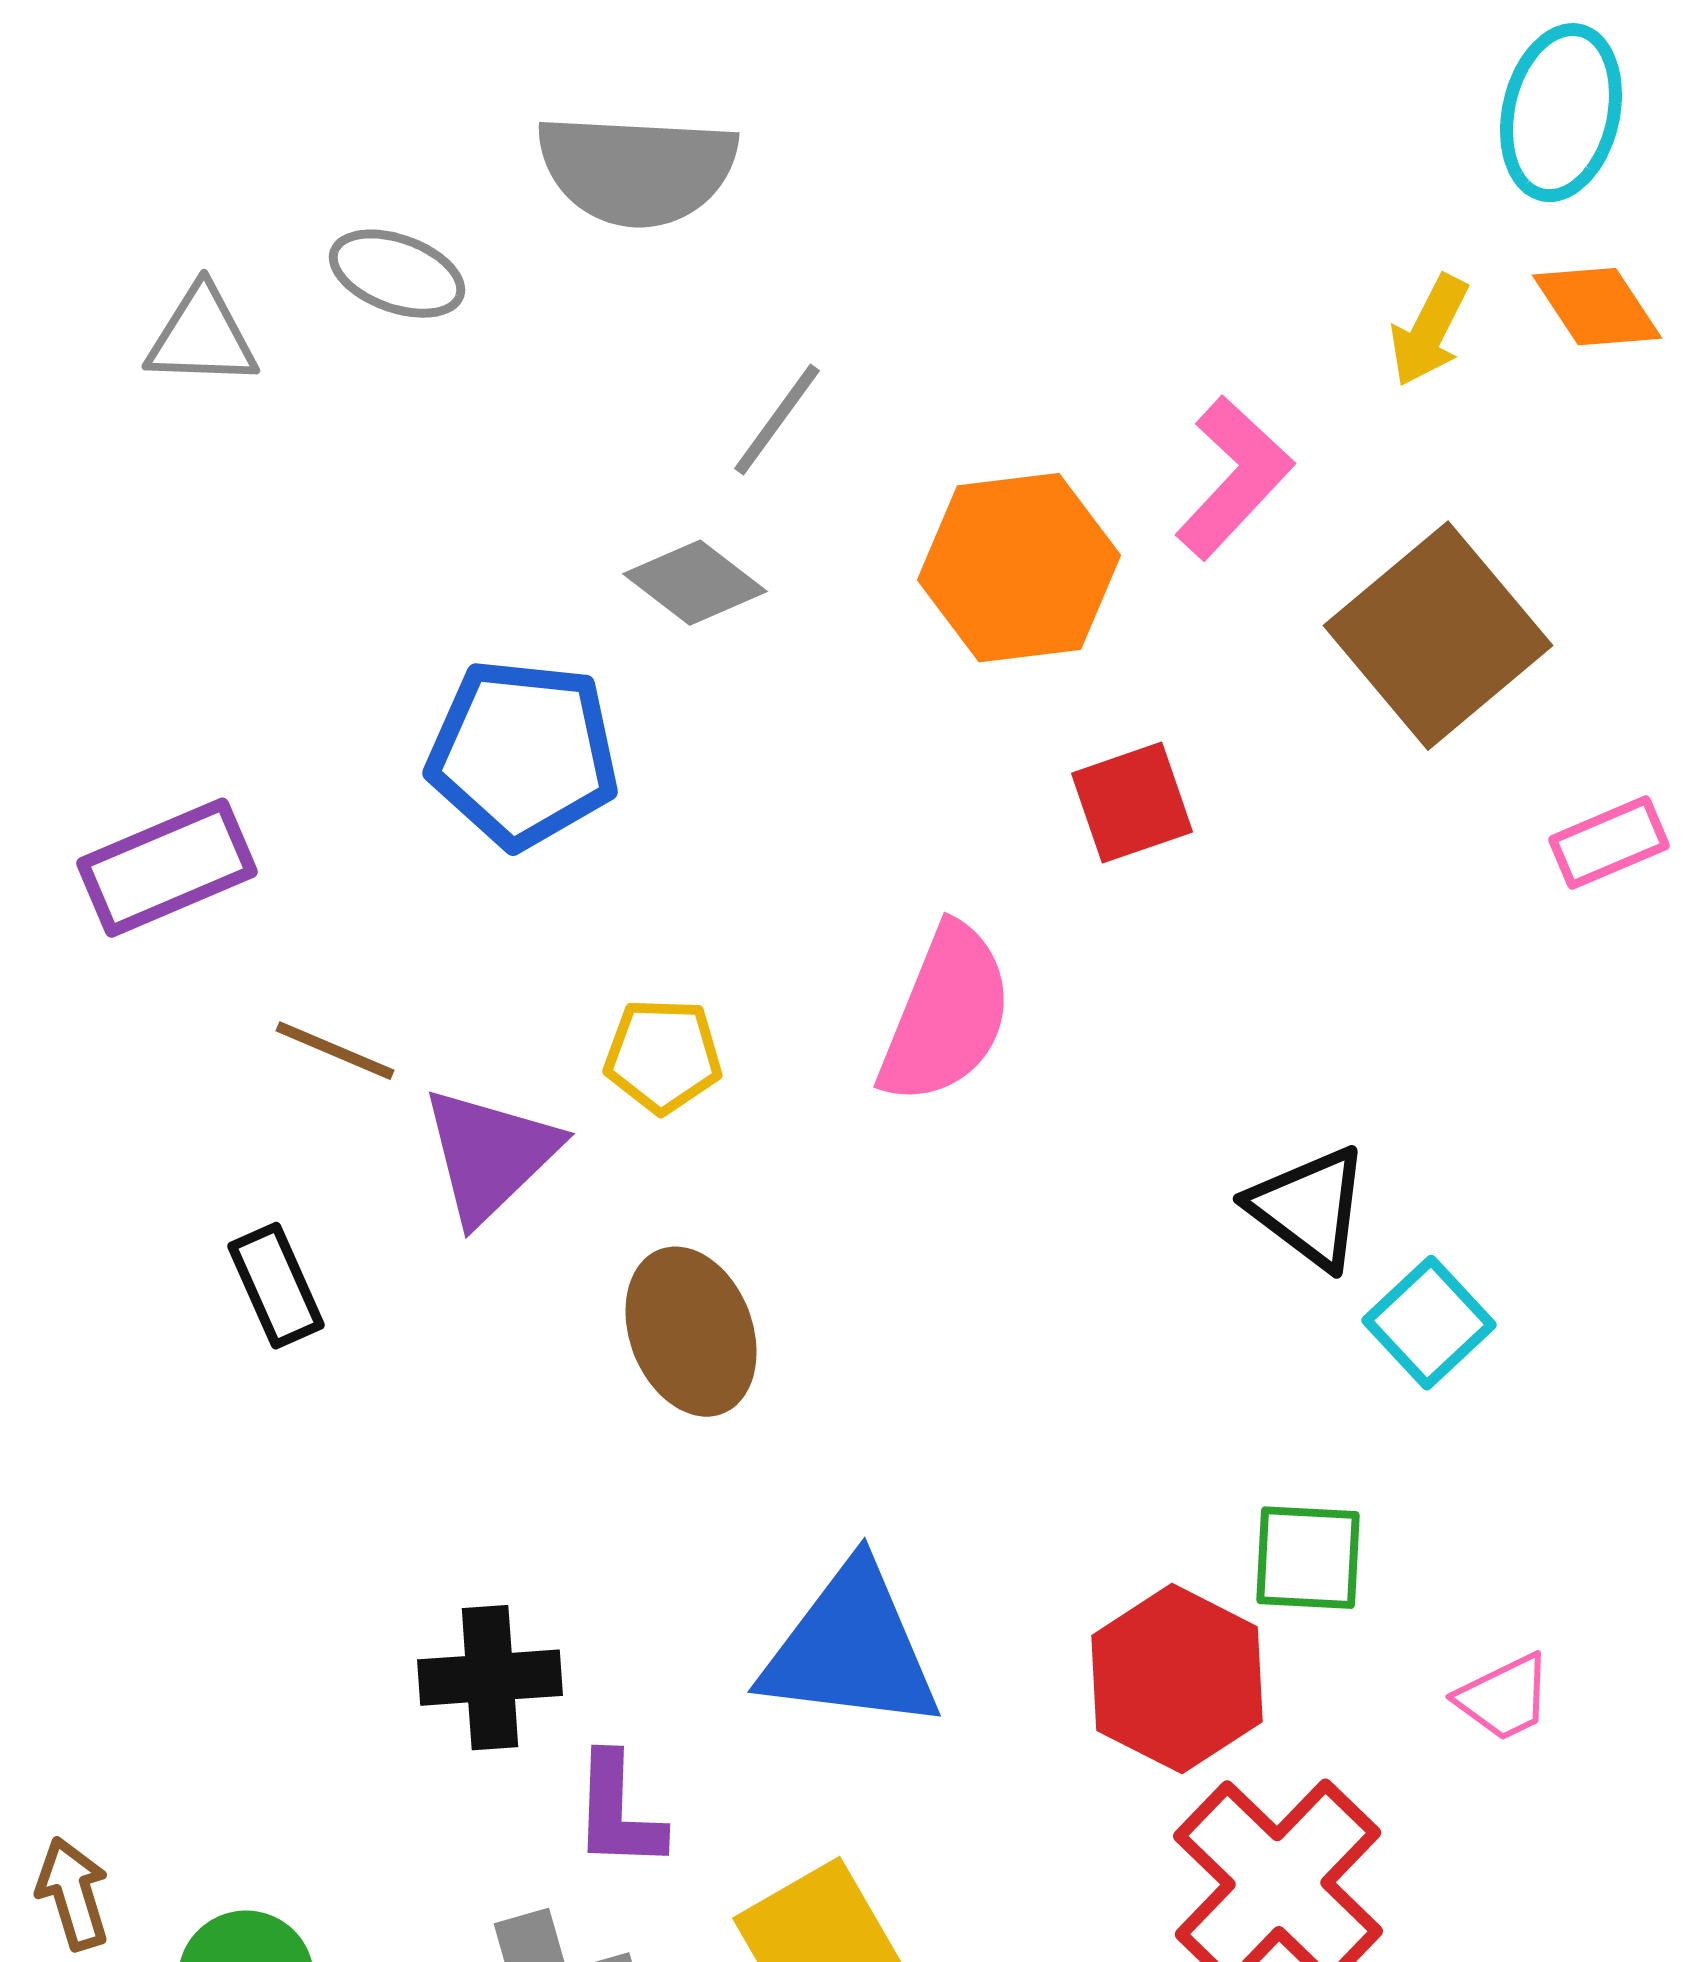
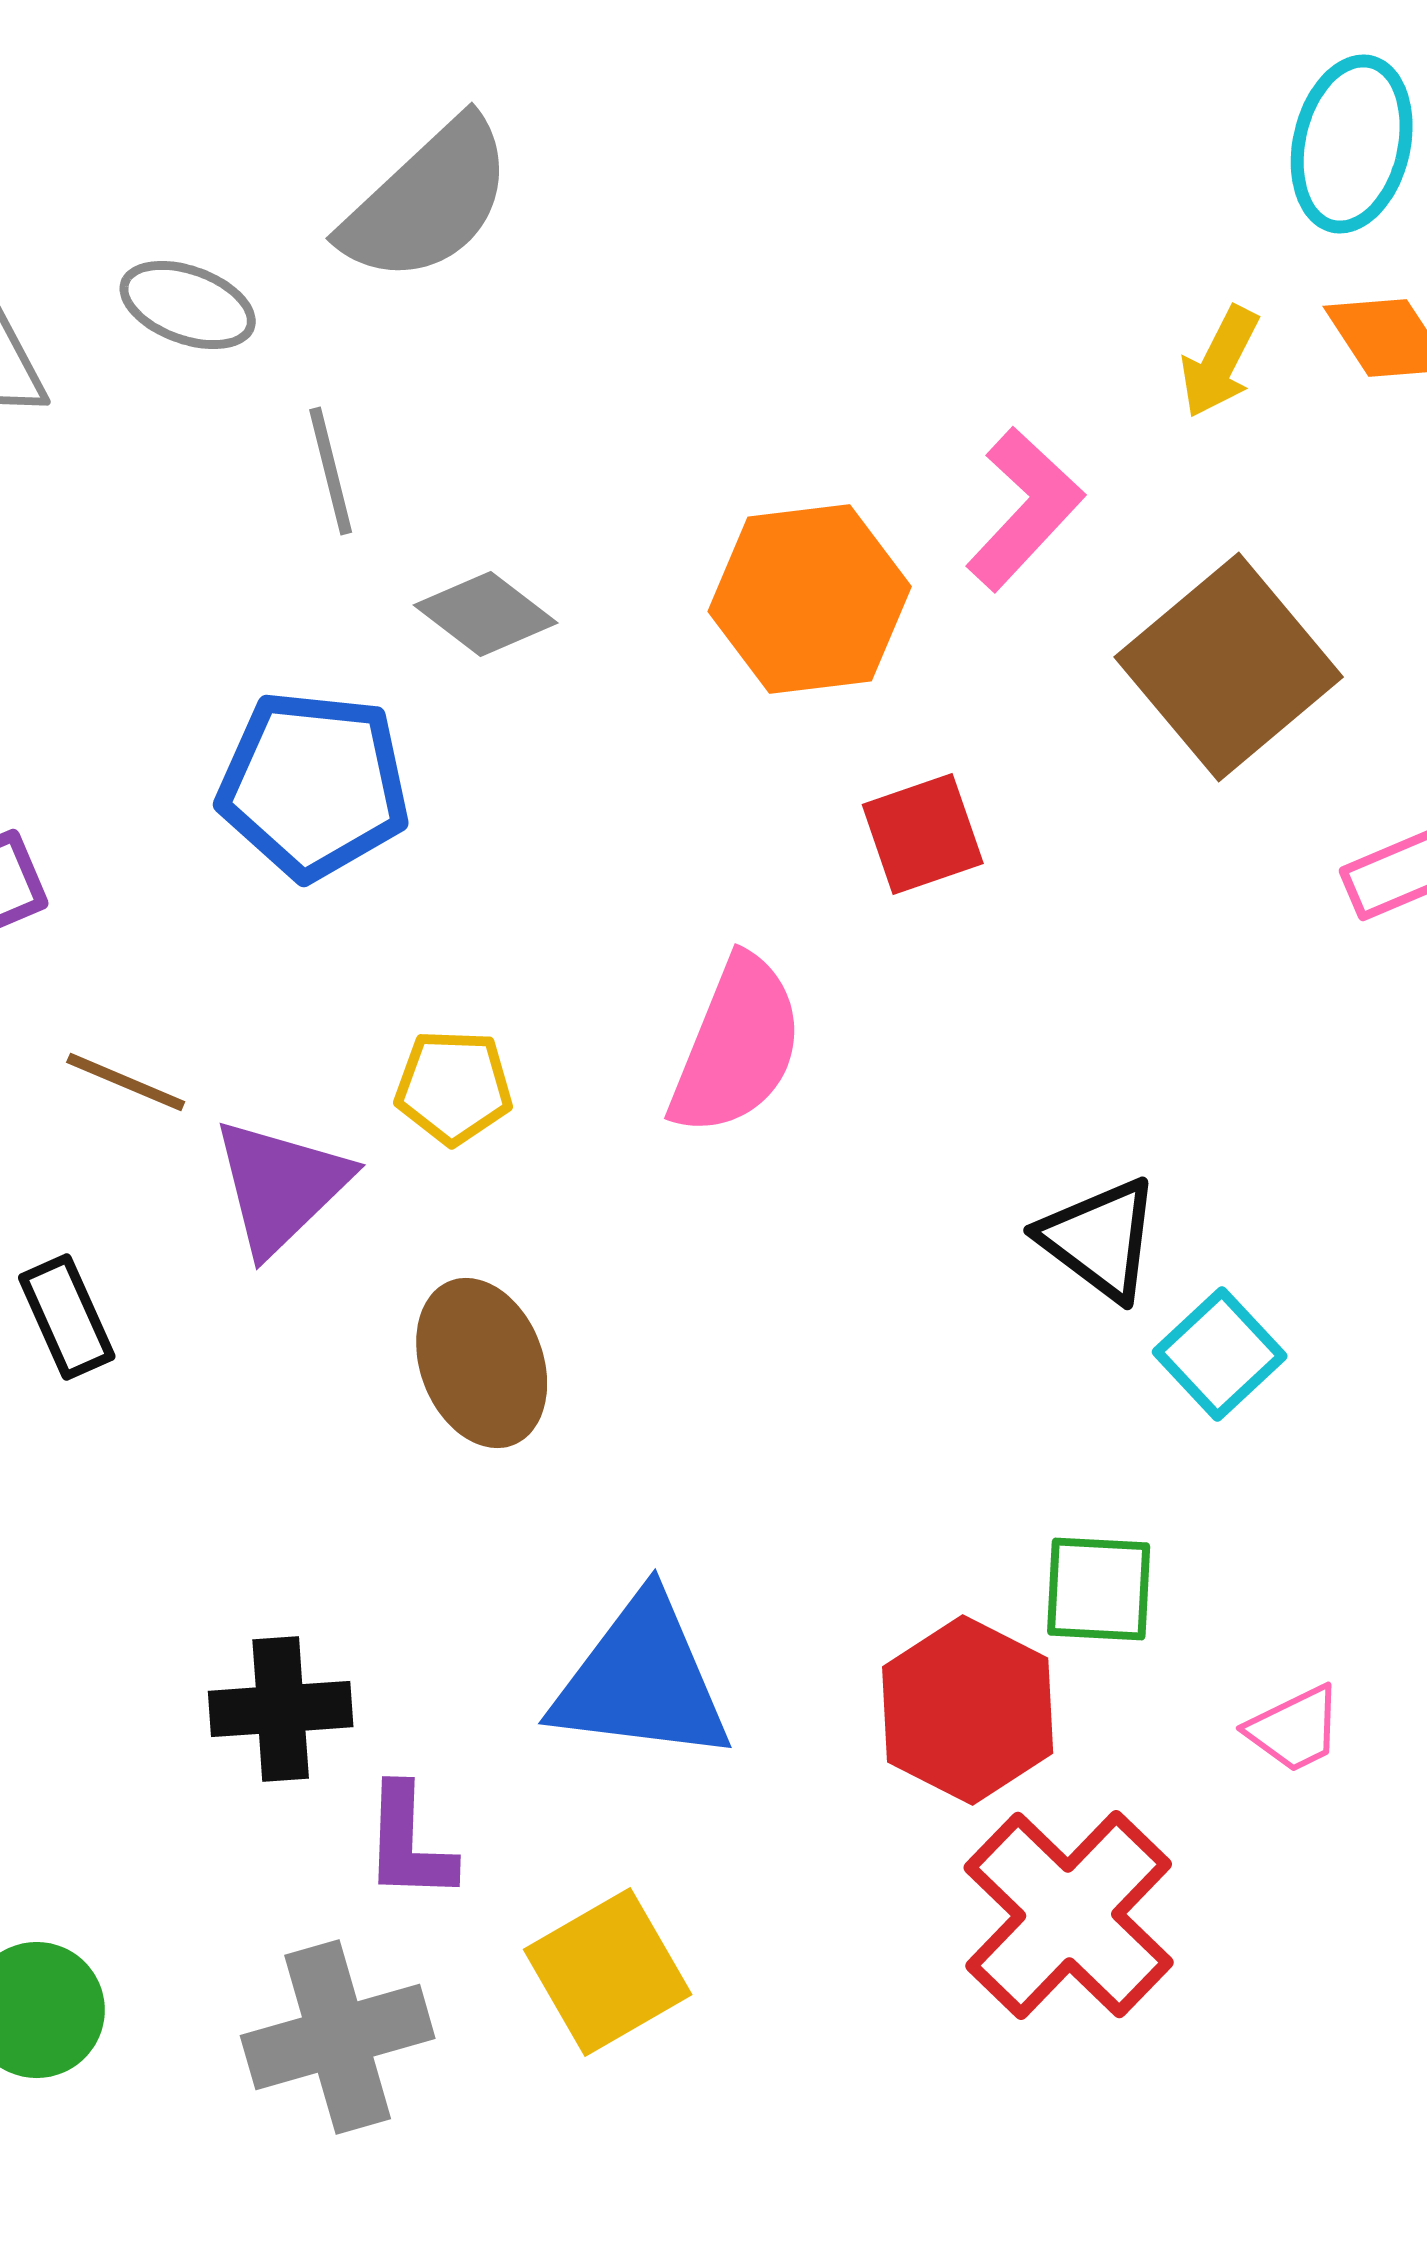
gray semicircle: (637, 170) -> (428, 201), turned -46
gray line: (777, 420) -> (331, 471), moved, turned -50

